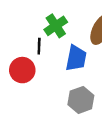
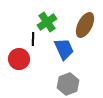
blue trapezoid: (76, 58) -> (64, 49), turned -35

